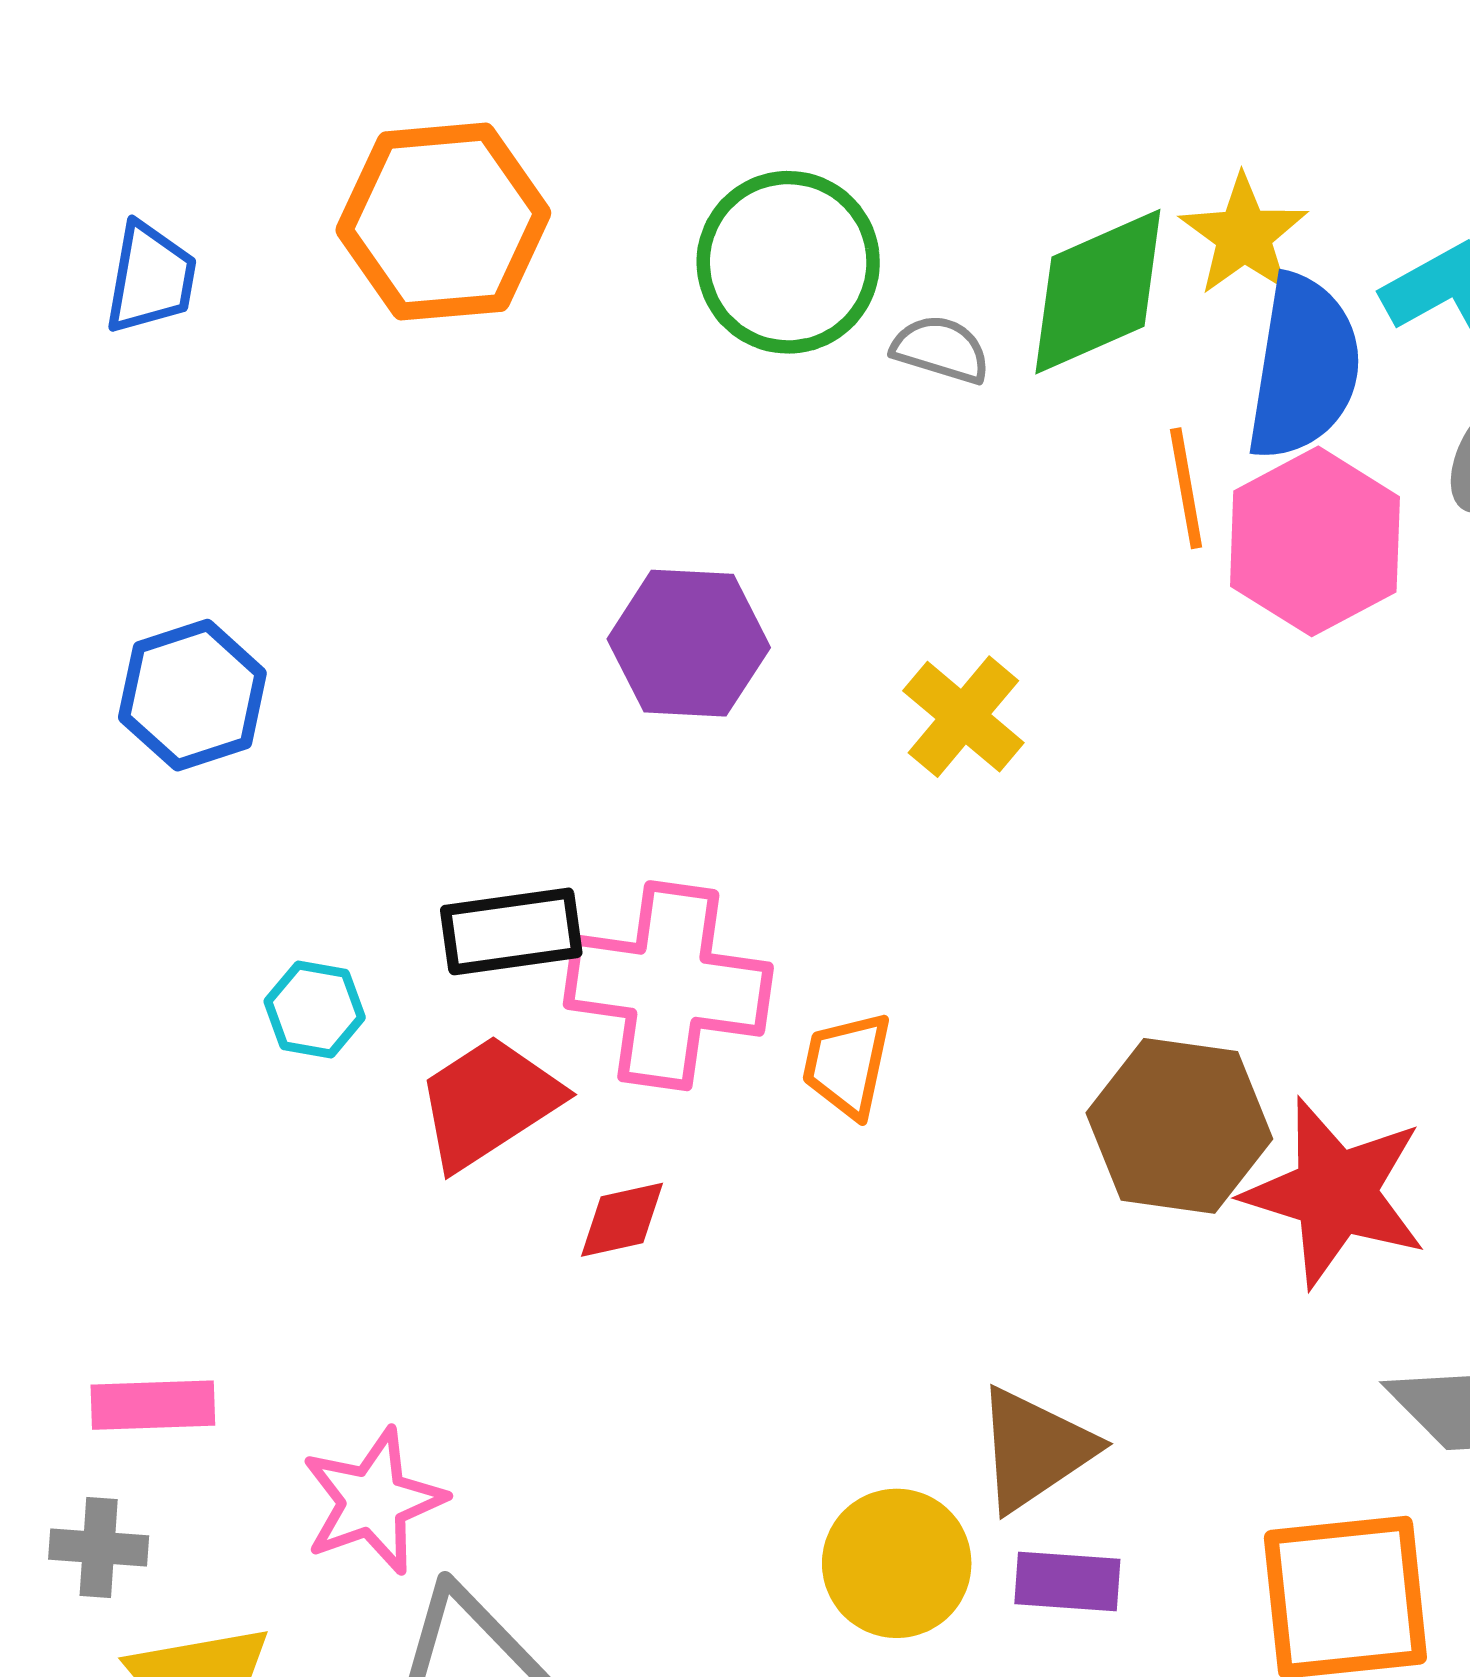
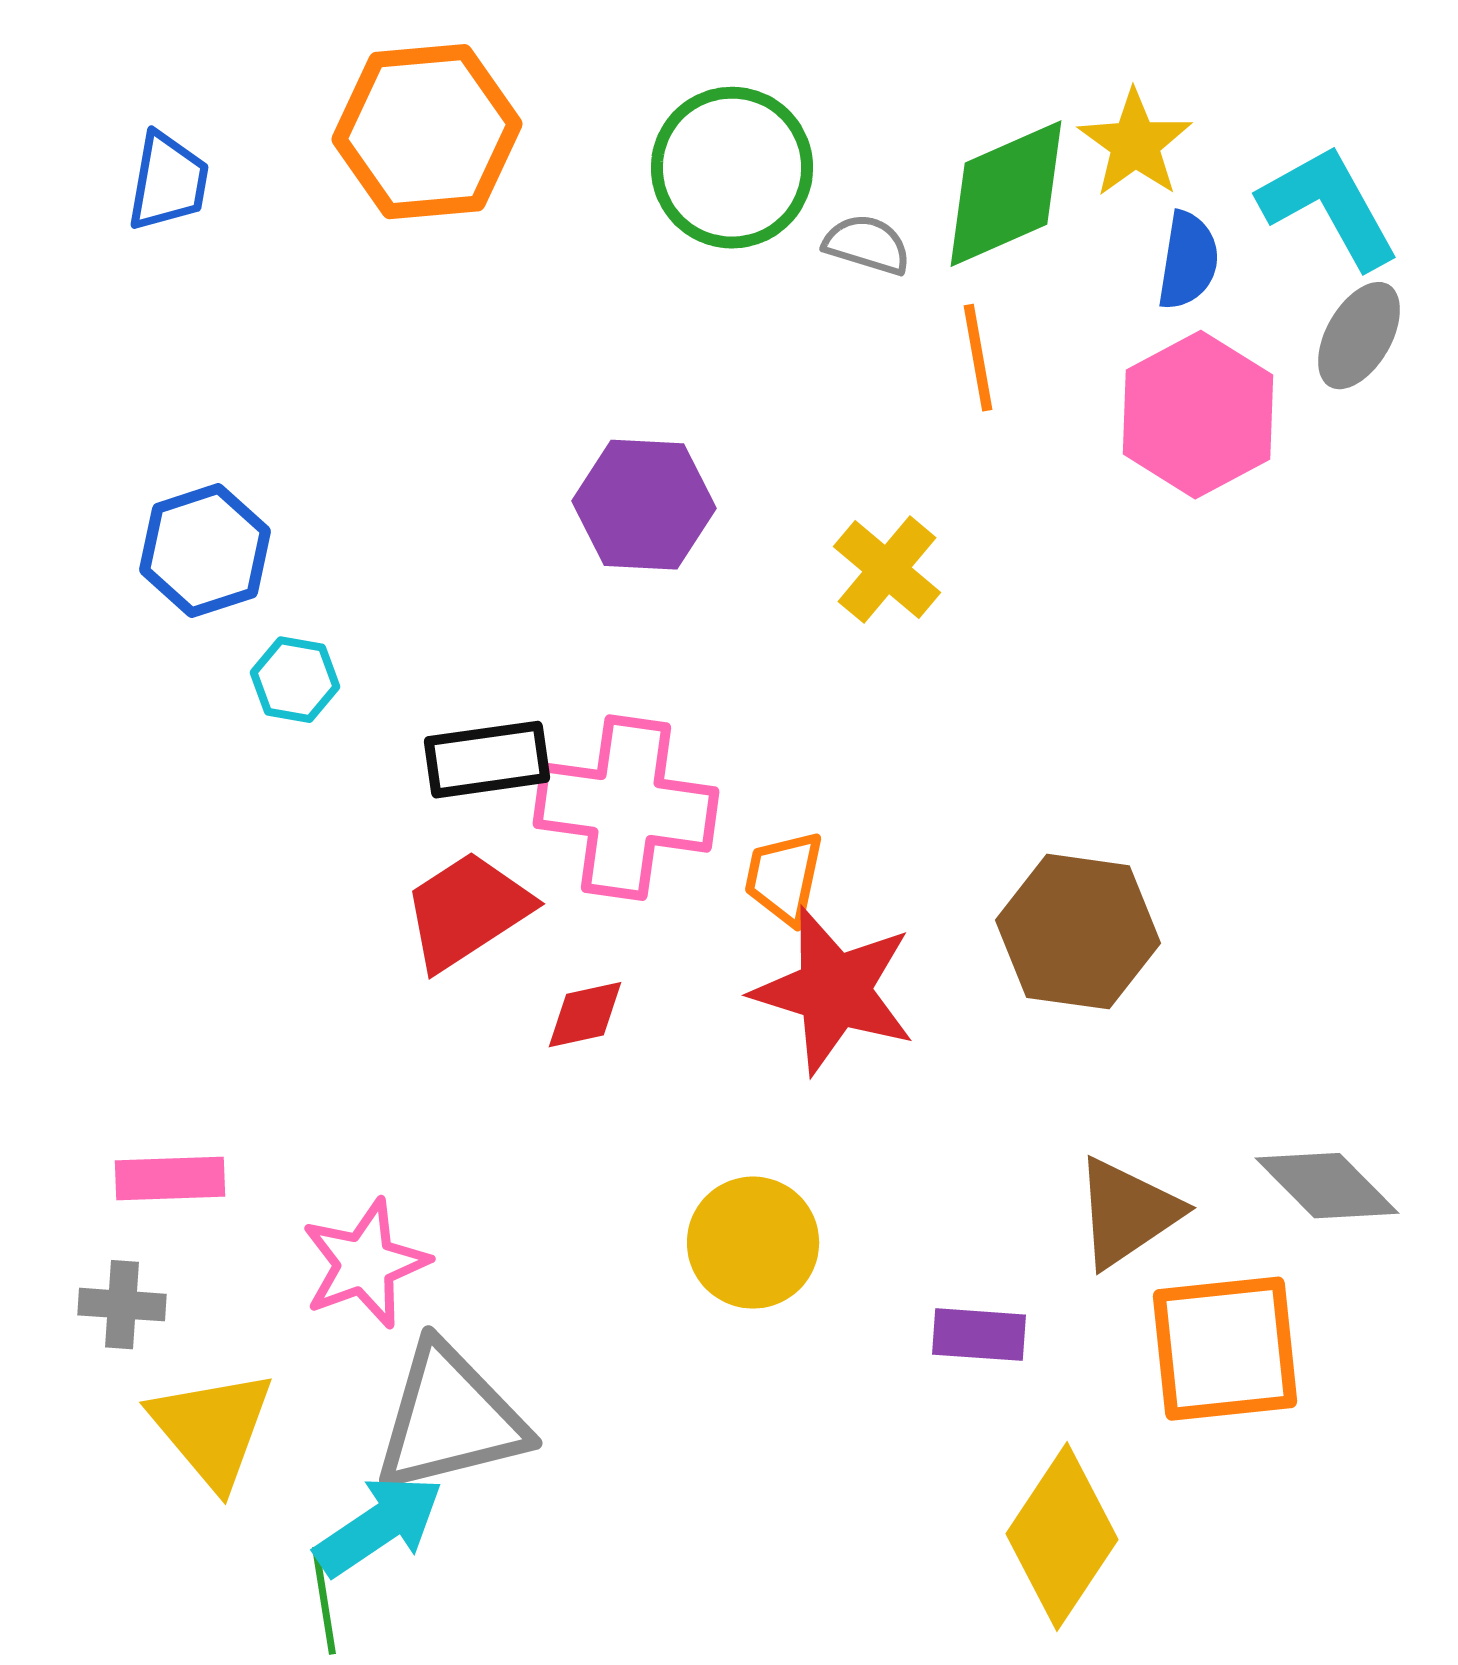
blue semicircle: (1304, 367) -> (1188, 261), size x0.6
orange line: (1186, 488) -> (978, 358), moved
cyan hexagon: (315, 1009) -> (295, 680), moved
red star: (1335, 1193) -> (834, 991), moved
brown triangle: (1035, 1449) -> (1127, 1213), moved
yellow circle: (897, 1563) -> (753, 1243), moved

